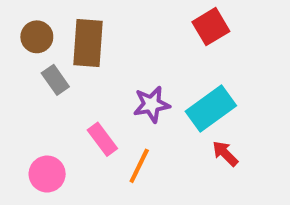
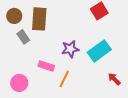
pink rectangle: (102, 139) -> (46, 66), turned -35
red arrow: (225, 154) -> (114, 79), moved

